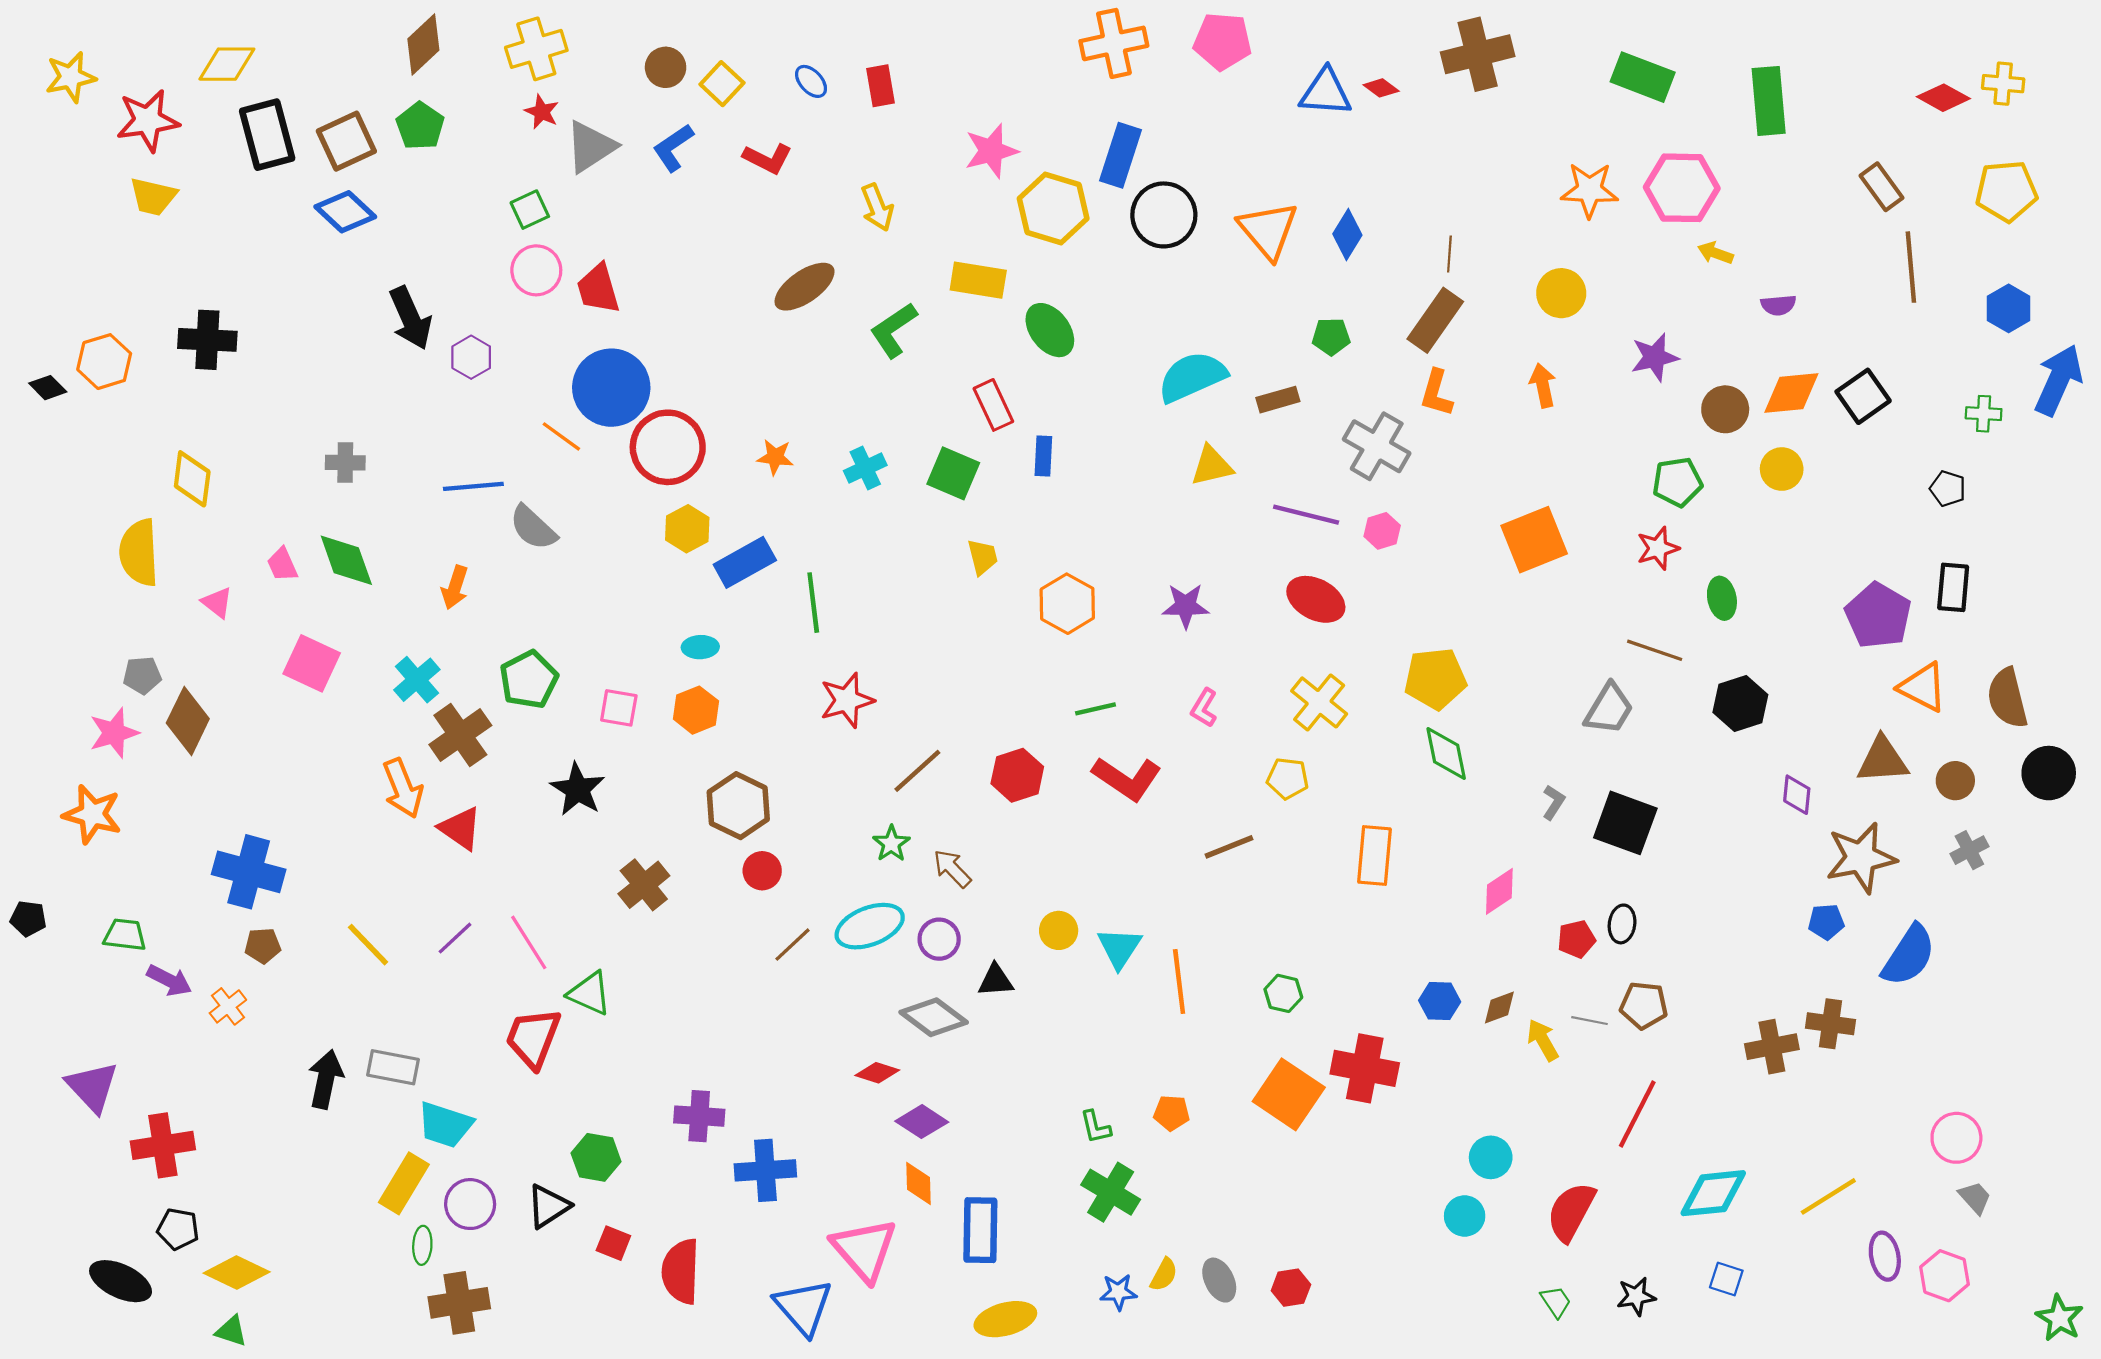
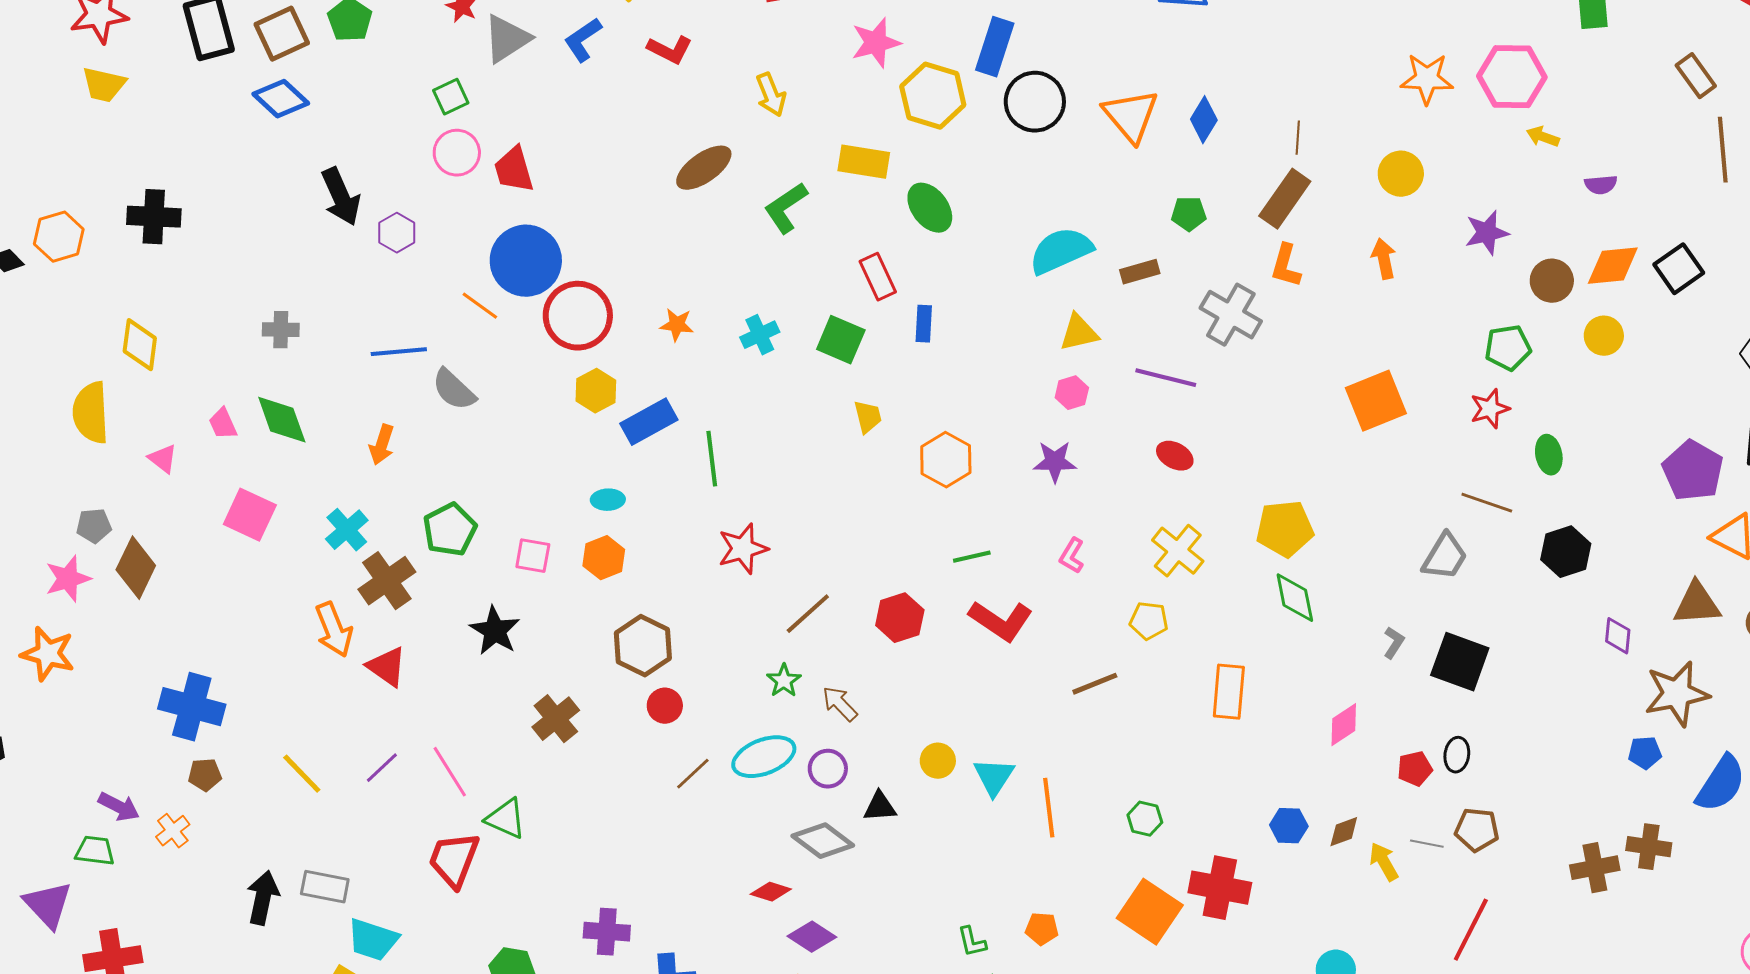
pink hexagon: (1382, 531) -> (1072, 393), moved
red ellipse: (1316, 599) -> (1175, 456), size x0.7
green trapezoid: (125, 935) -> (95, 851), moved

